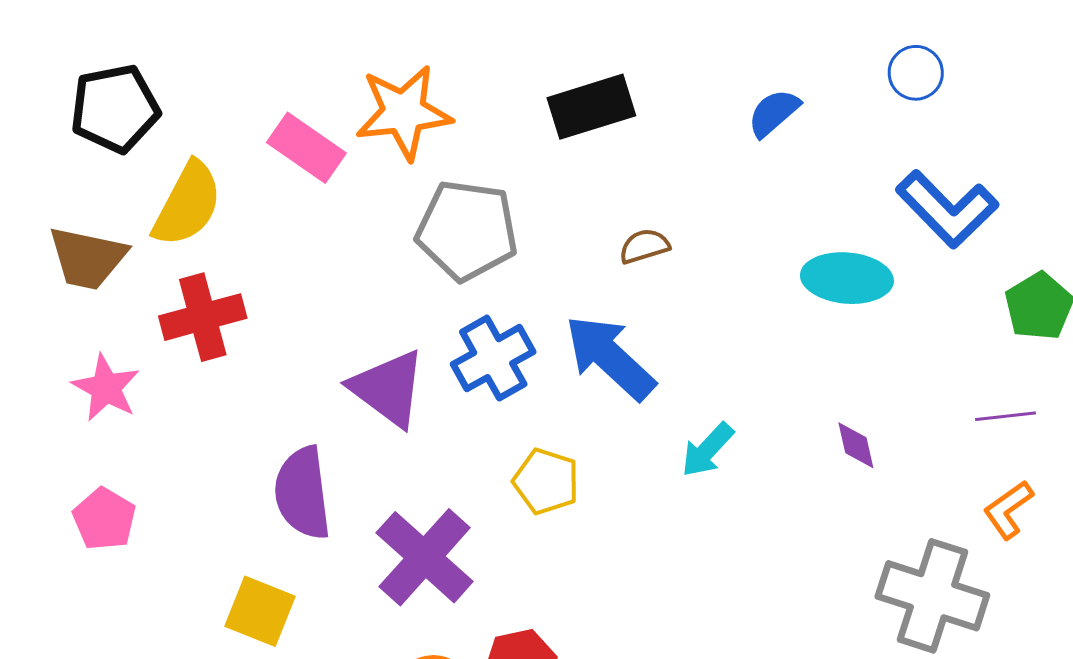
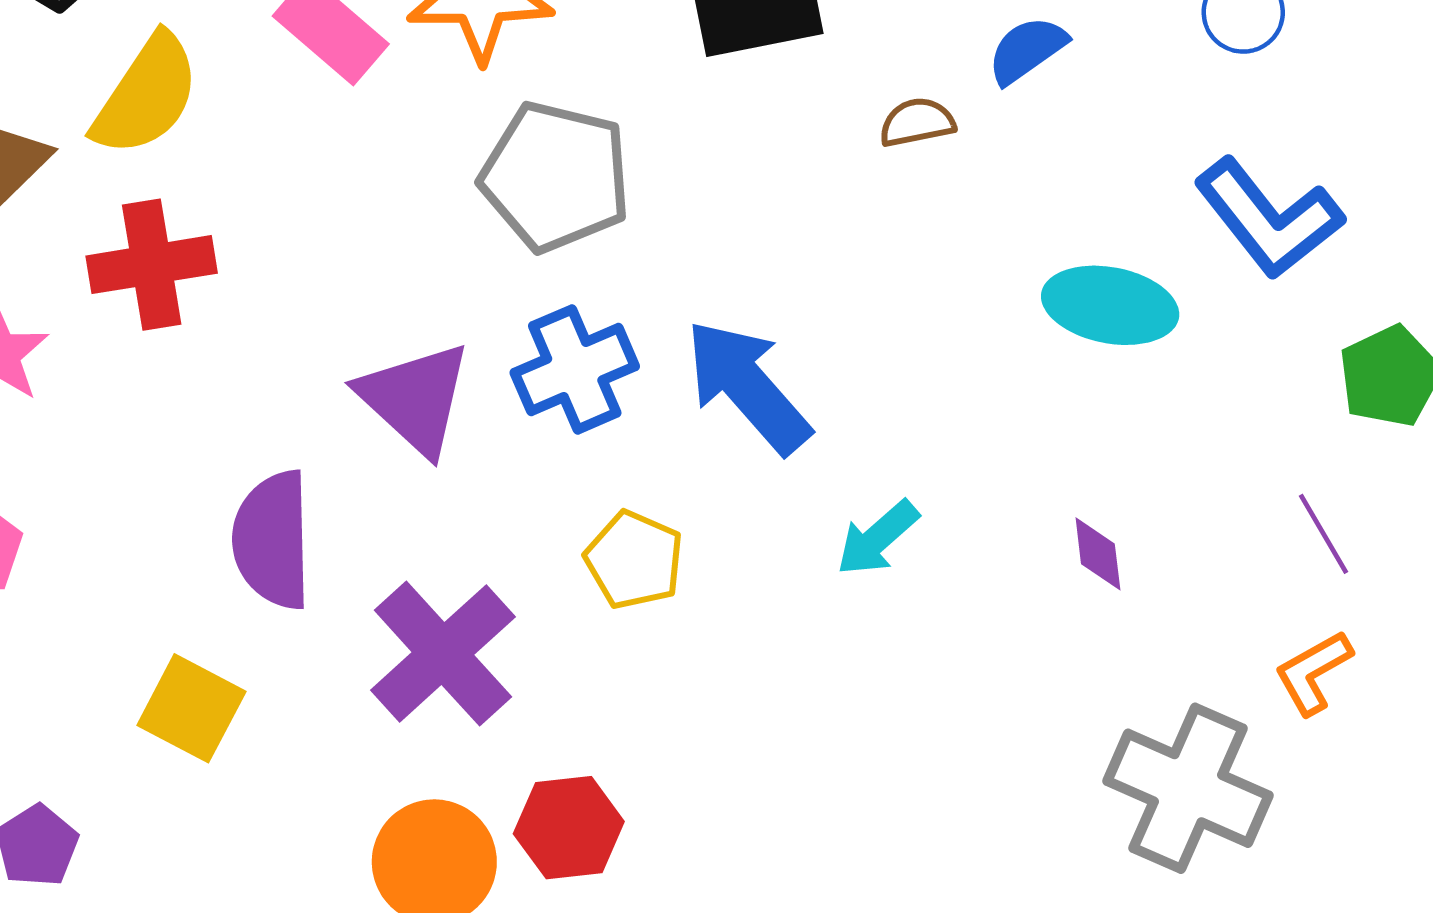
brown semicircle: (644, 246) -> (917, 122), moved
purple line: (1006, 416) -> (1323, 534), turned 60

